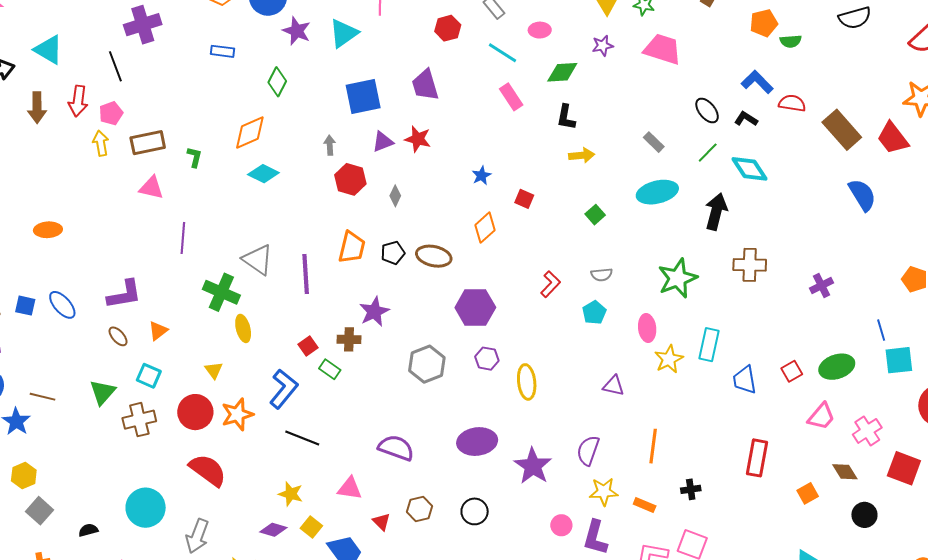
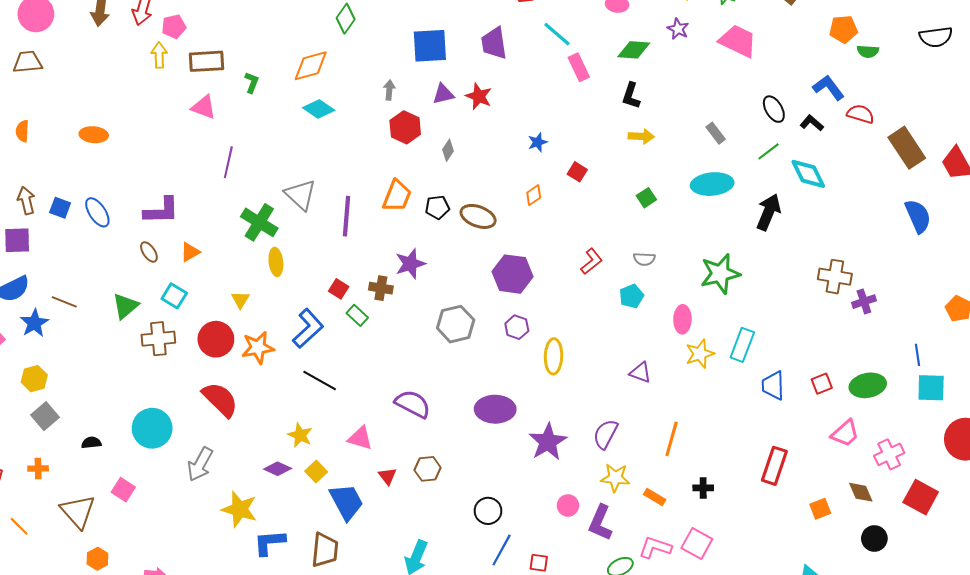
purple star: (603, 46) -> (678, 29), turned 30
cyan line: (503, 53) -> (557, 34), moved
orange diamond: (485, 228) -> (534, 195), size x0.7
brown cross: (750, 265) -> (835, 277), moved
red square: (308, 346) -> (339, 289), turned -30
black circle: (475, 511) -> (488, 511), moved

